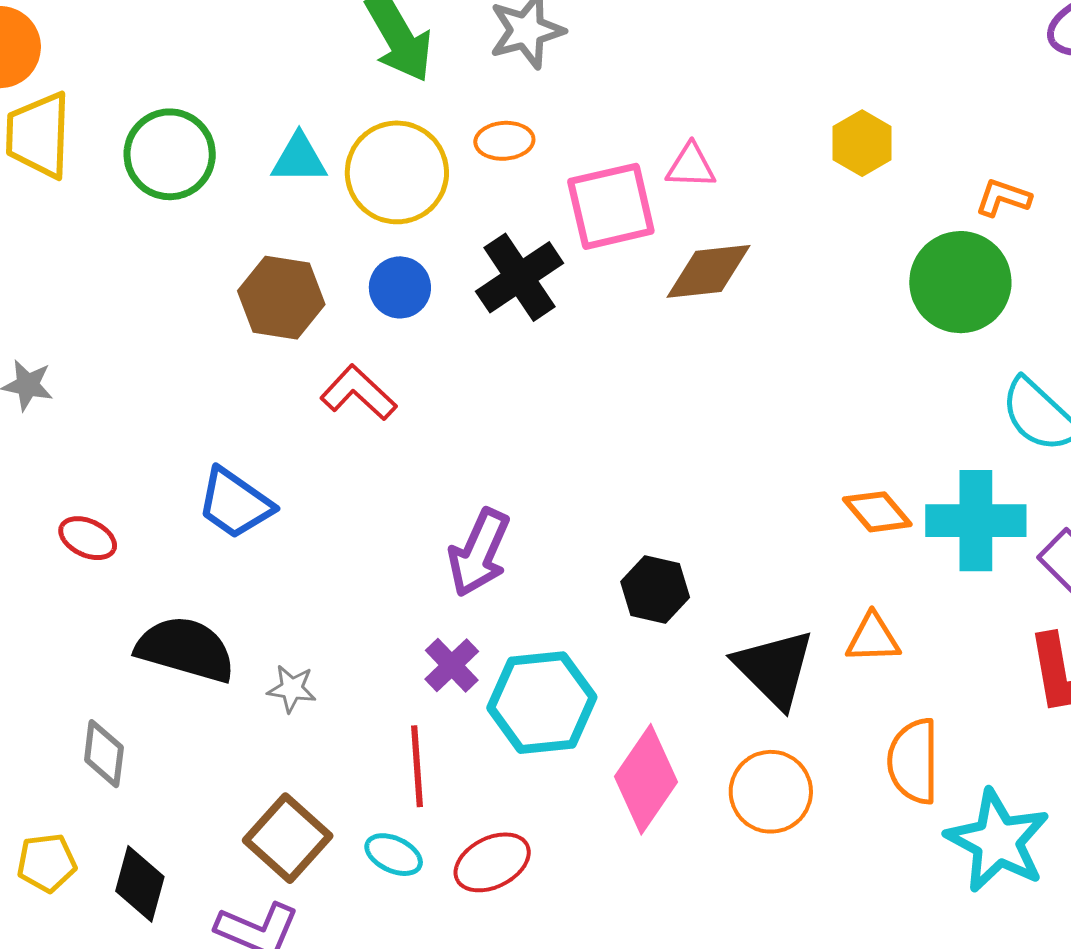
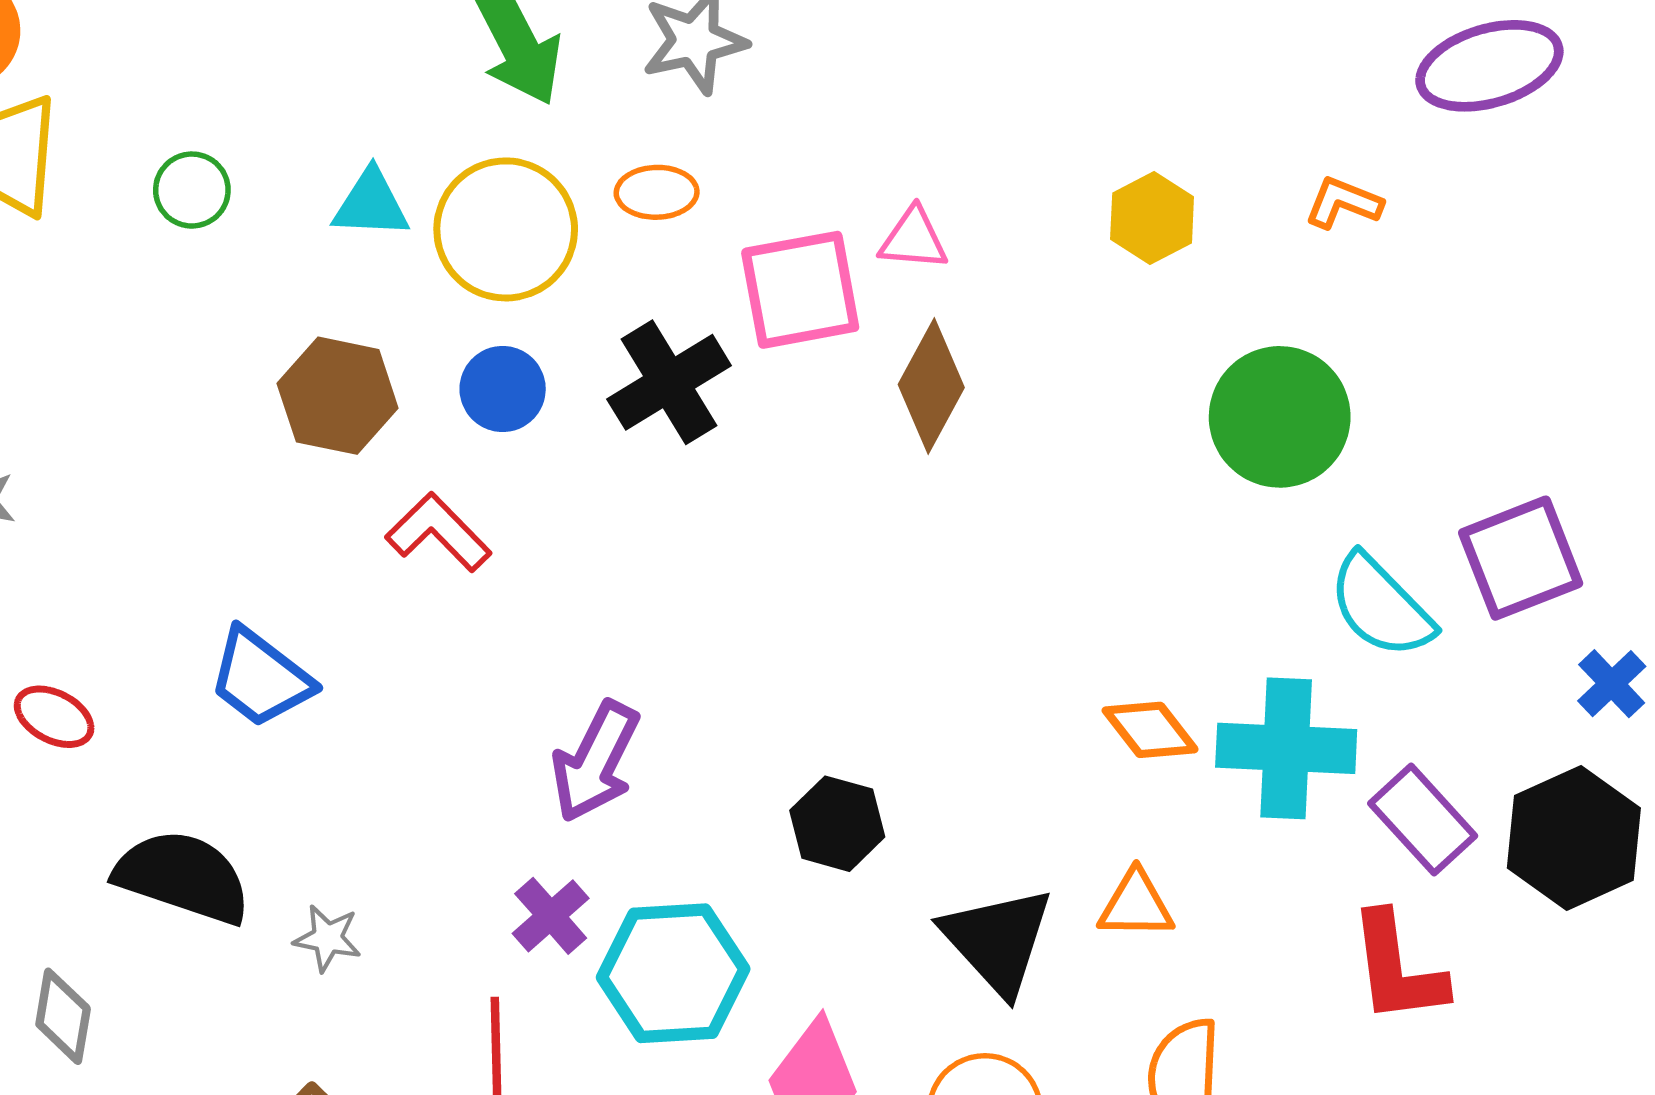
green circle: (170, 154) -> (192, 190), size x0.6
orange L-shape: (1003, 198) -> (1343, 203), moved
brown diamond: (709, 271) -> (931, 386), turned -58

